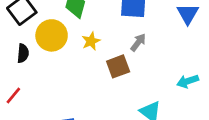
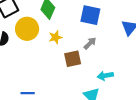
cyan arrow: (188, 81) -> (105, 76), moved

